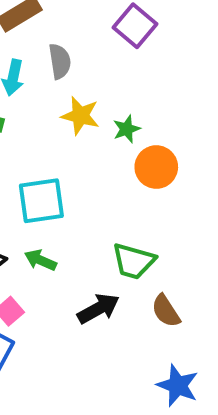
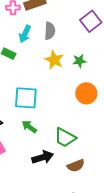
green star: (127, 129) -> (79, 61), moved
green arrow: (40, 260) -> (29, 127), moved
brown semicircle: (166, 311) -> (76, 166), turned -90

